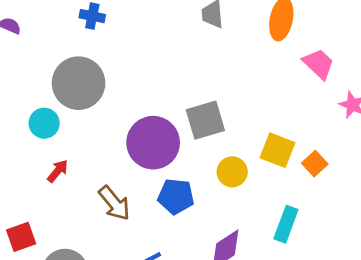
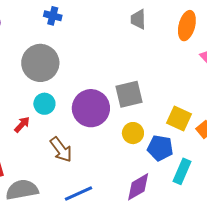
cyan circle: (44, 123) -> (44, 104), moved
yellow circle: (232, 172) -> (133, 133), moved
blue pentagon: (176, 196) -> (160, 148), moved

